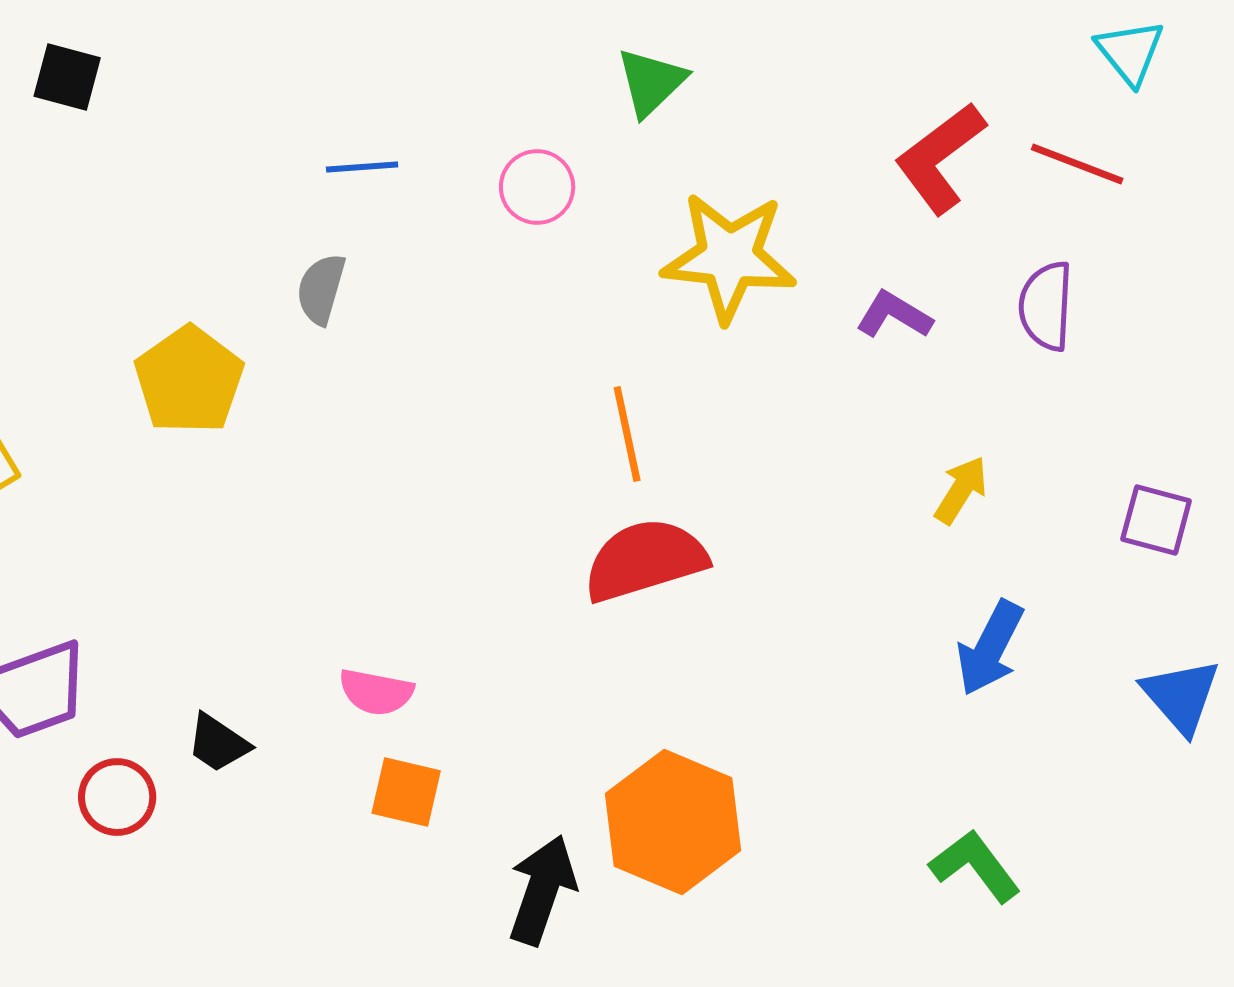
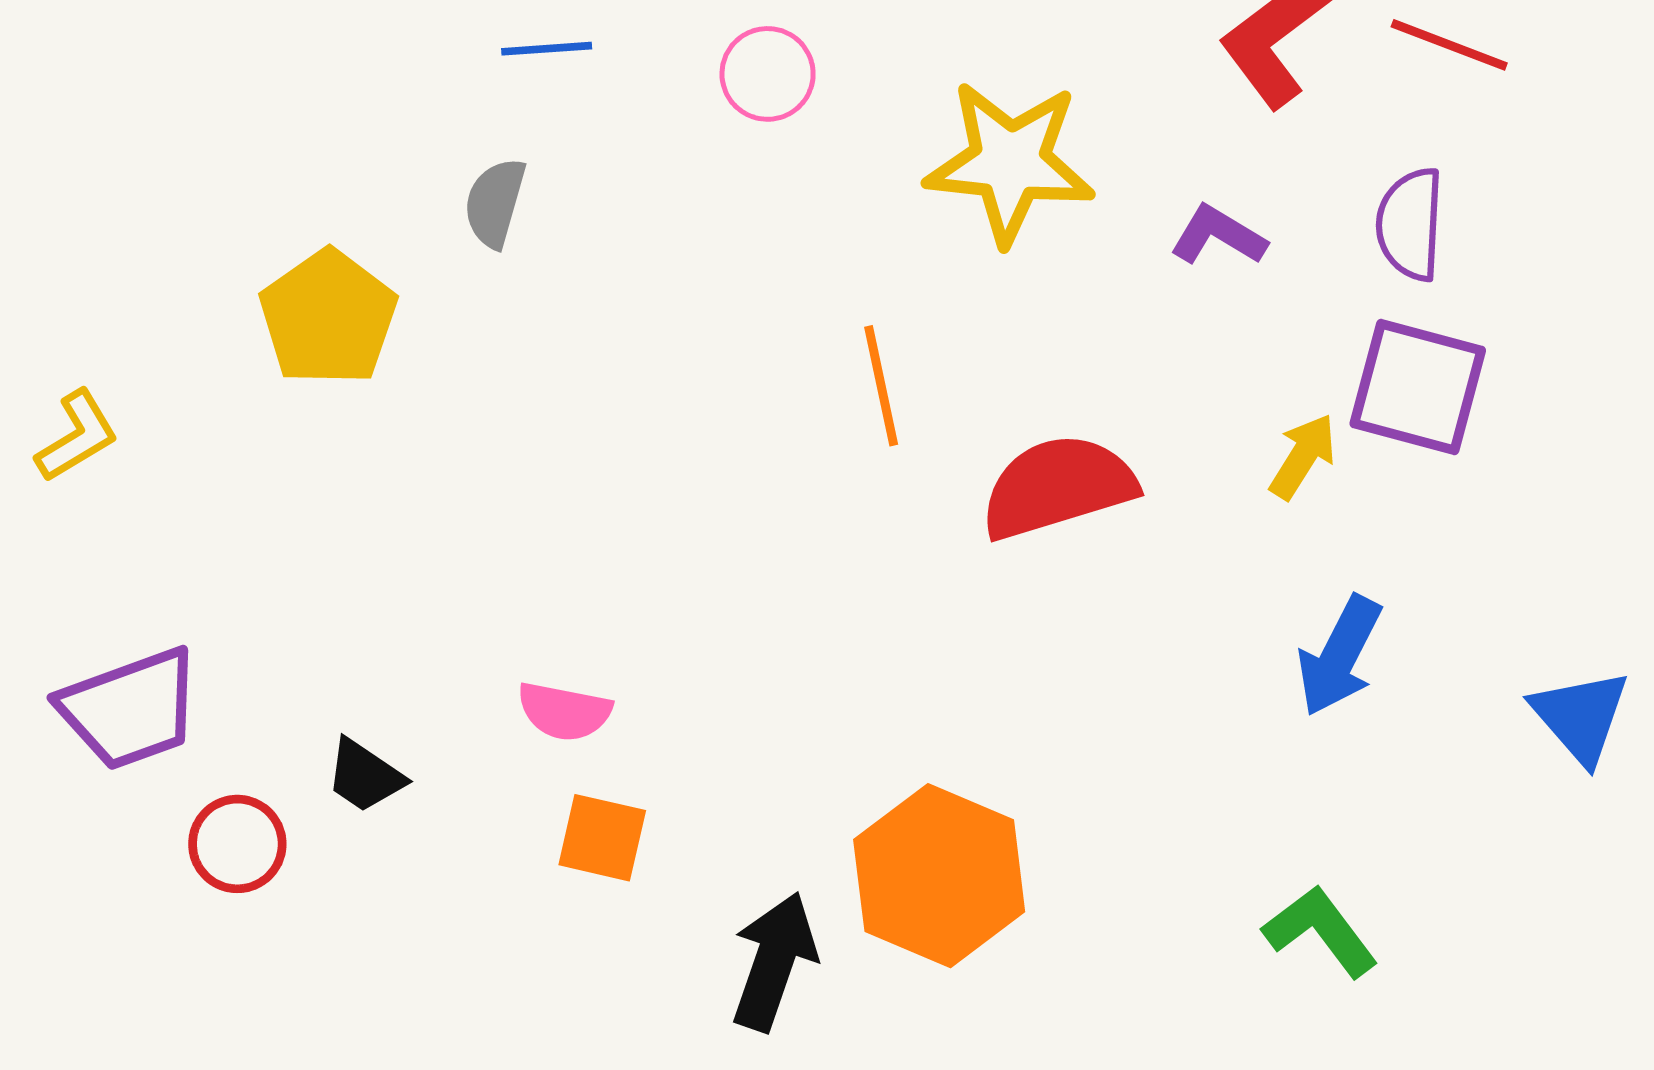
purple square: (1156, 520) -> (1418, 387), moved, size x1.5
red semicircle: (645, 560) -> (1058, 487), moved

